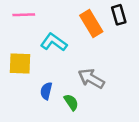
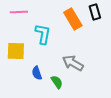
cyan L-shape: (54, 42) -> (43, 34), turned 65
blue semicircle: (46, 91) -> (37, 73), turned -32

